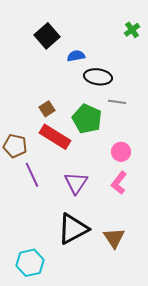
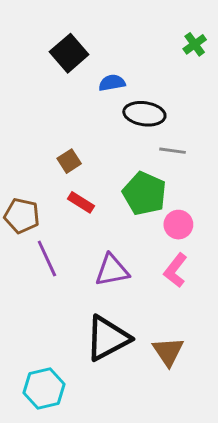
green pentagon: (87, 119) -> (144, 194), moved
red rectangle: (55, 137) -> (81, 202), size x0.6
purple triangle: (76, 183) -> (112, 270), turned 45

